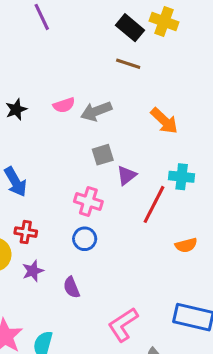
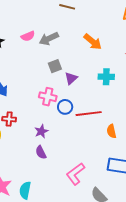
red line: (154, 204) -> (89, 114), moved, turned 60
blue circle: (85, 239) -> (65, 107), moved
orange semicircle: (186, 245) -> (111, 131), moved, turned 96
purple star: (33, 271) -> (41, 131), moved

